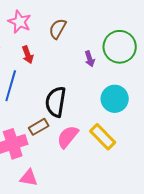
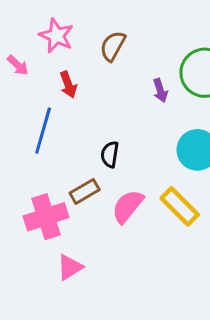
black semicircle: (56, 102) -> (110, 154), size x0.6
pink triangle: (29, 178) -> (70, 267), turned -42

